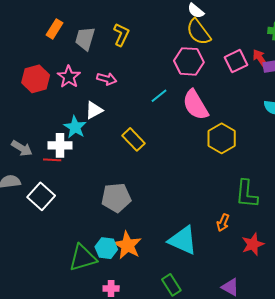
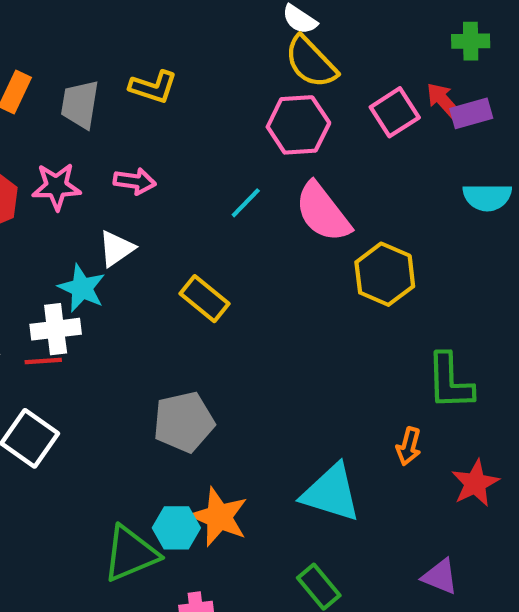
yellow L-shape: (121, 35) -> (153, 87), turned 90
pink star: (69, 77) -> (56, 186), turned -30

